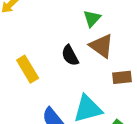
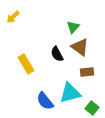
brown rectangle: (122, 77) -> (87, 72), moved

